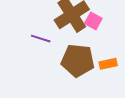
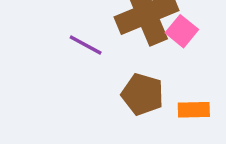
brown pentagon: (78, 60) -> (142, 94), size x0.7

